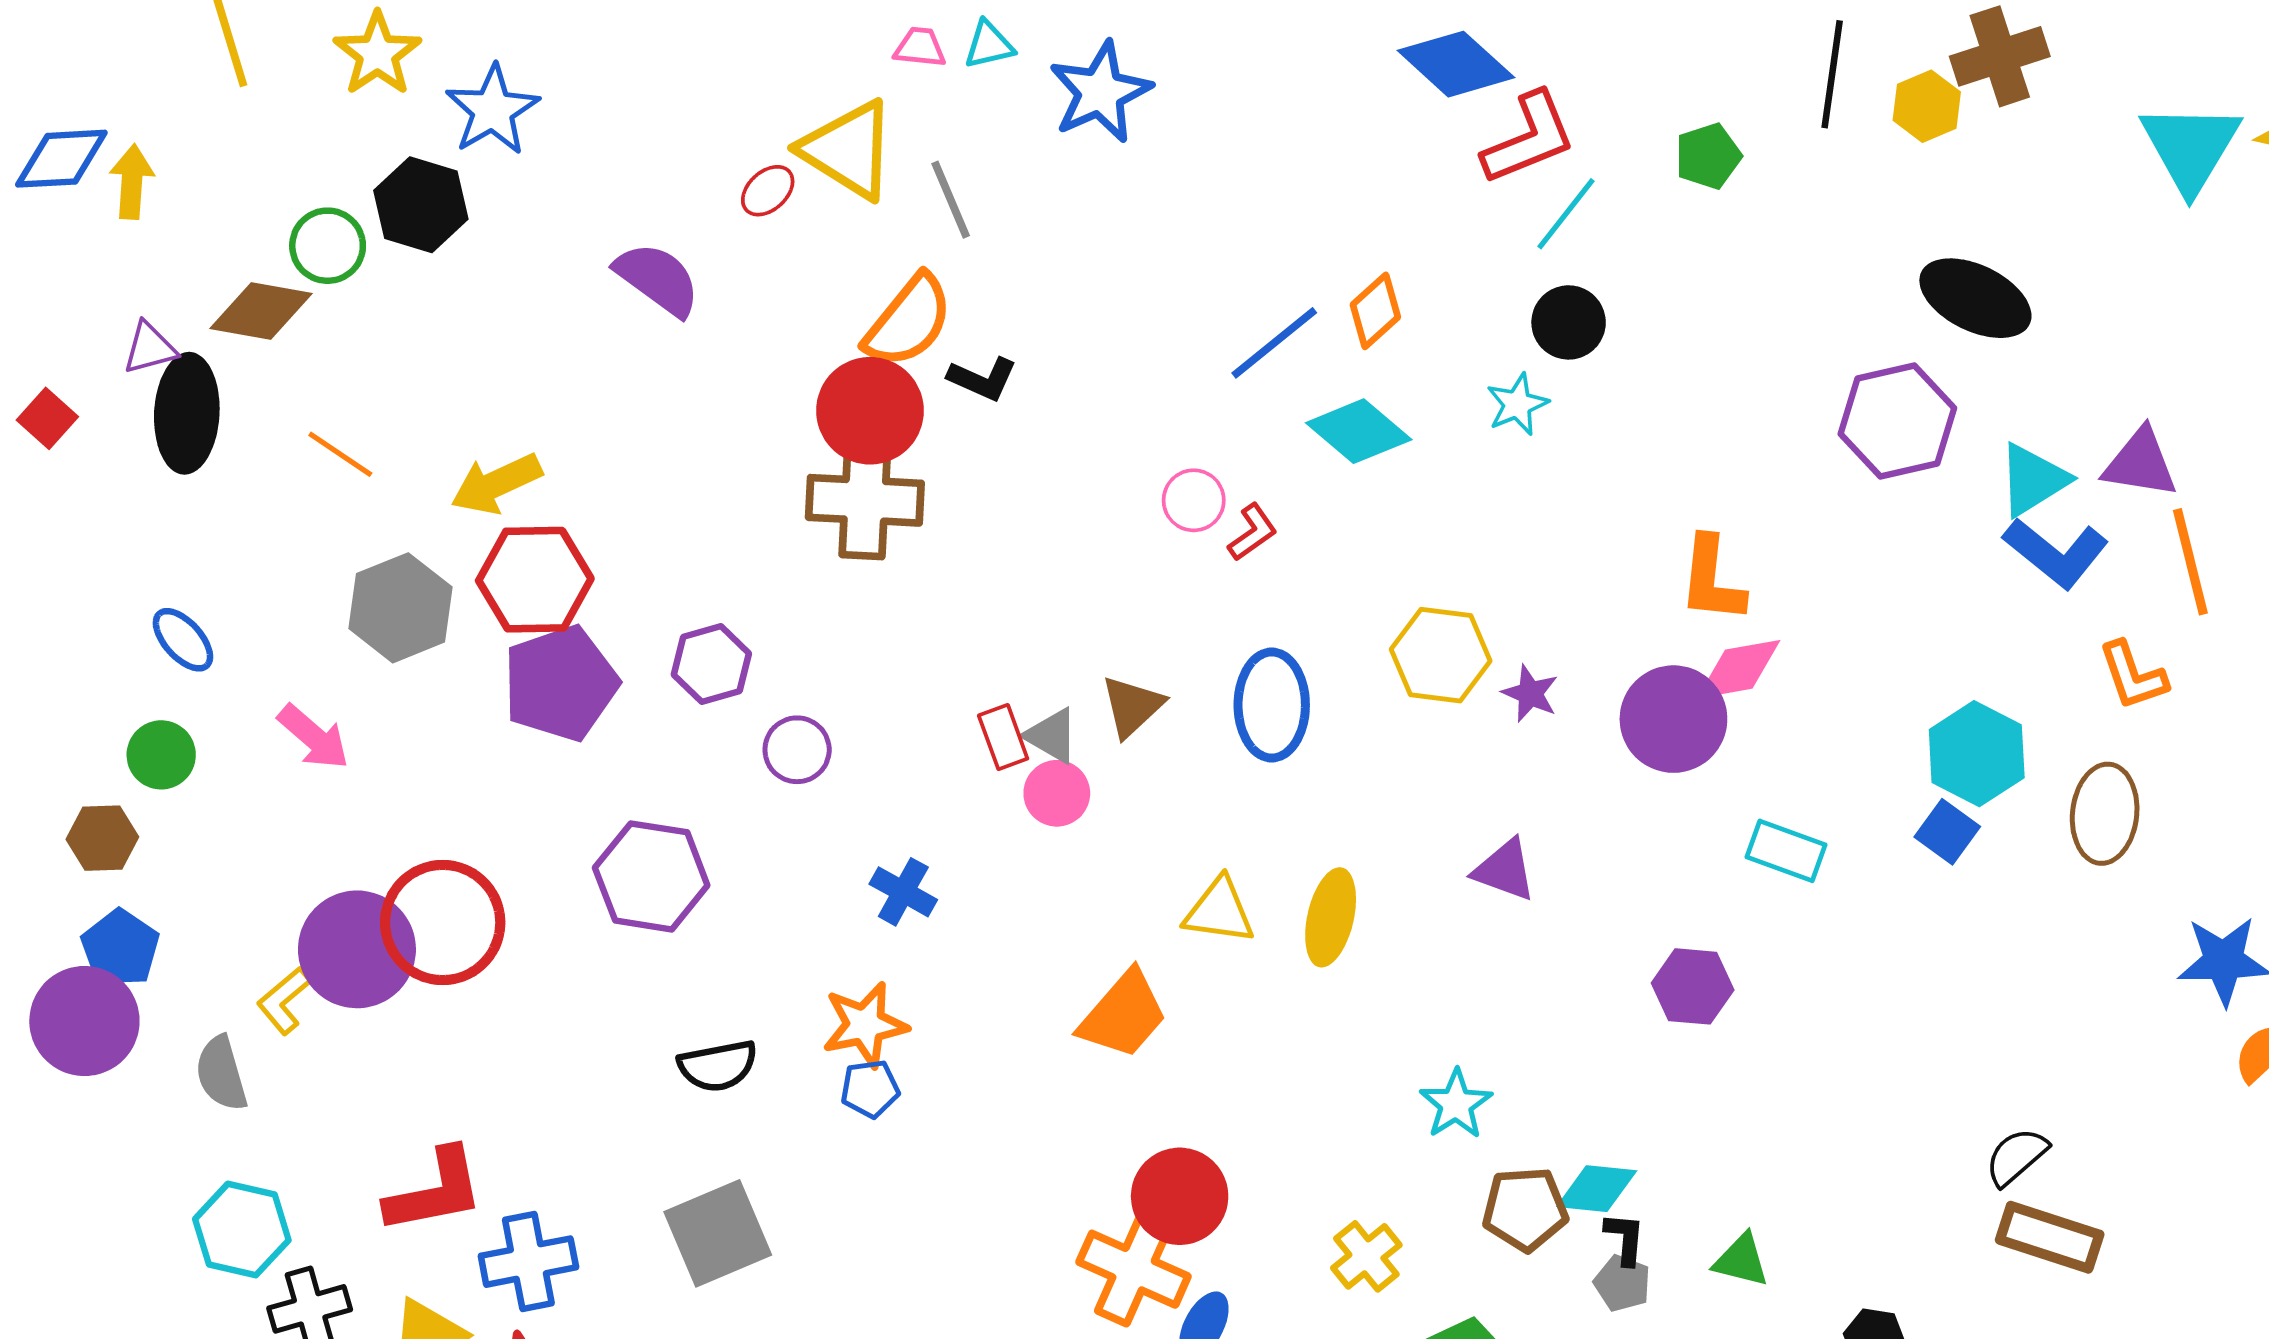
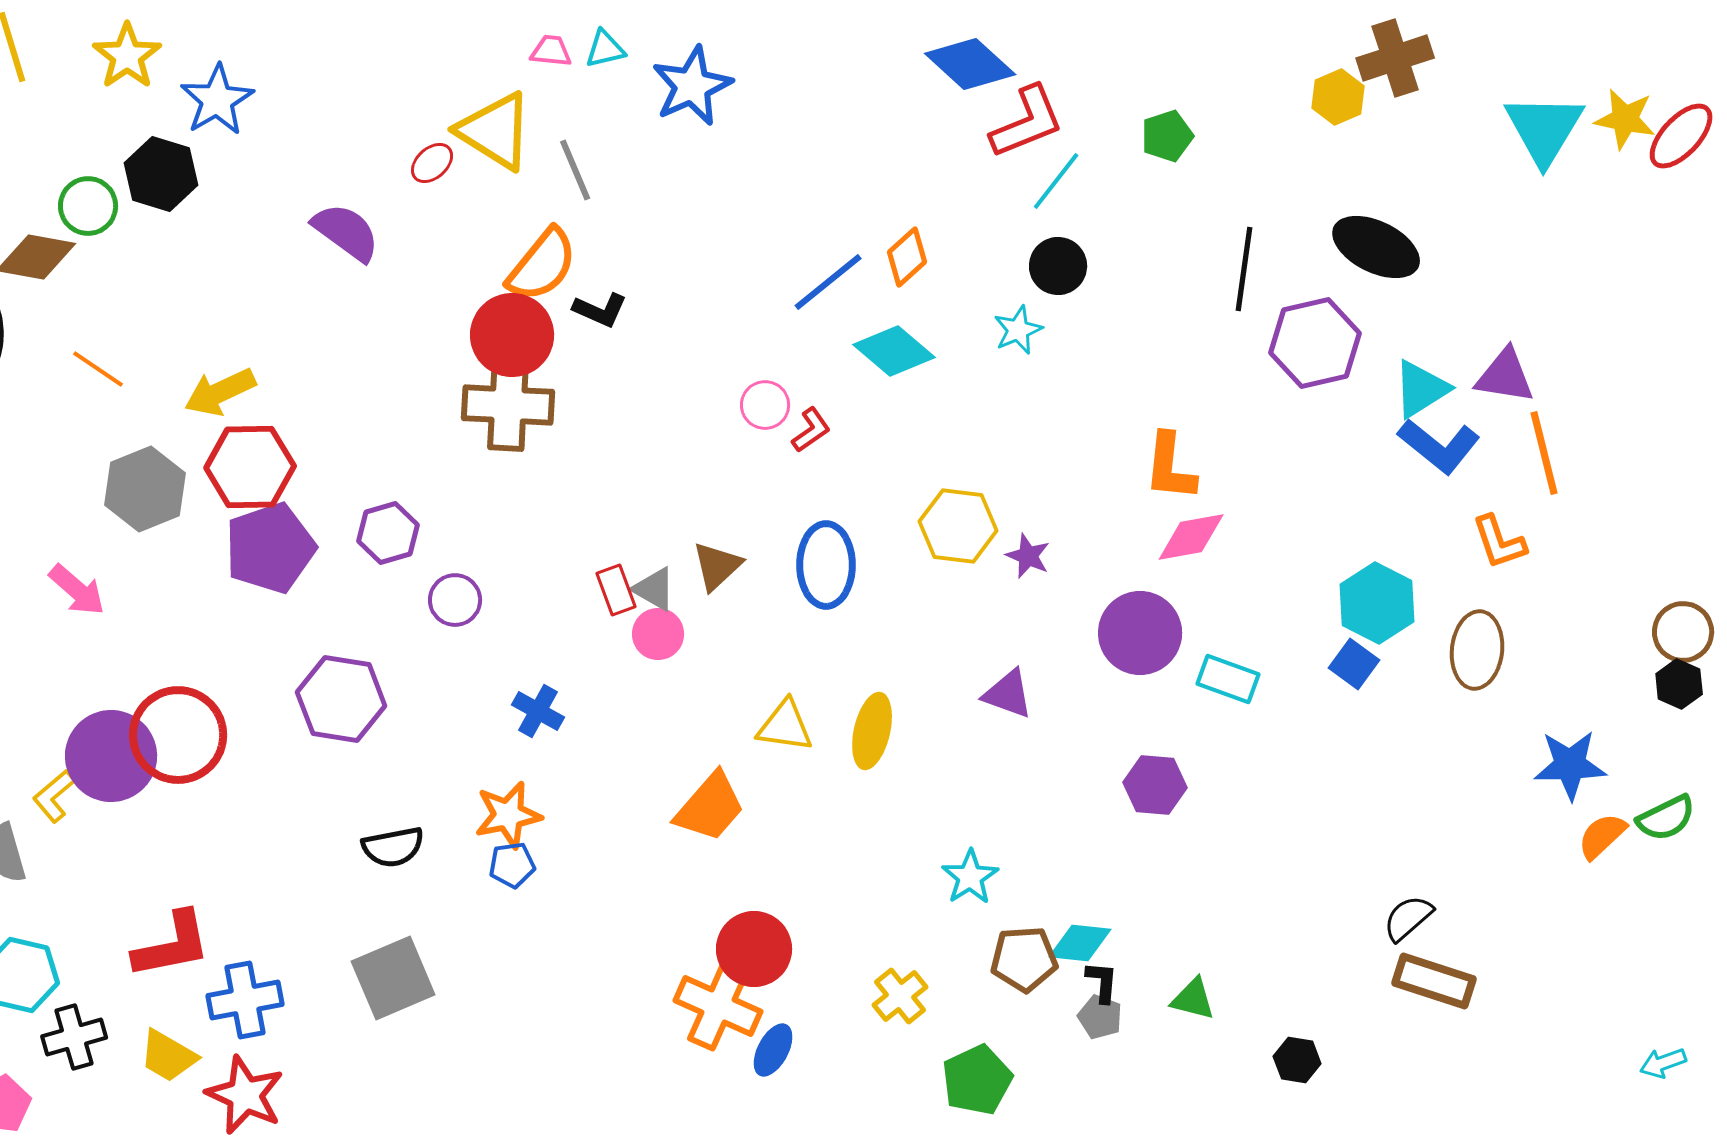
black line: (1832, 74) -> (1244, 269), moved
purple circle: (1673, 719) -> (1140, 633), moved

